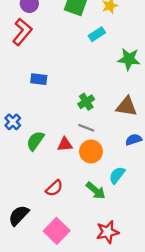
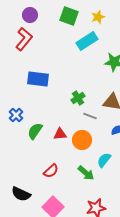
cyan rectangle: (97, 34) -> (87, 41), size x1.5
blue rectangle: (39, 79) -> (38, 79), size x1.5
gray line: (86, 128) -> (90, 116), moved
black semicircle: (19, 215) -> (21, 194), turned -108

